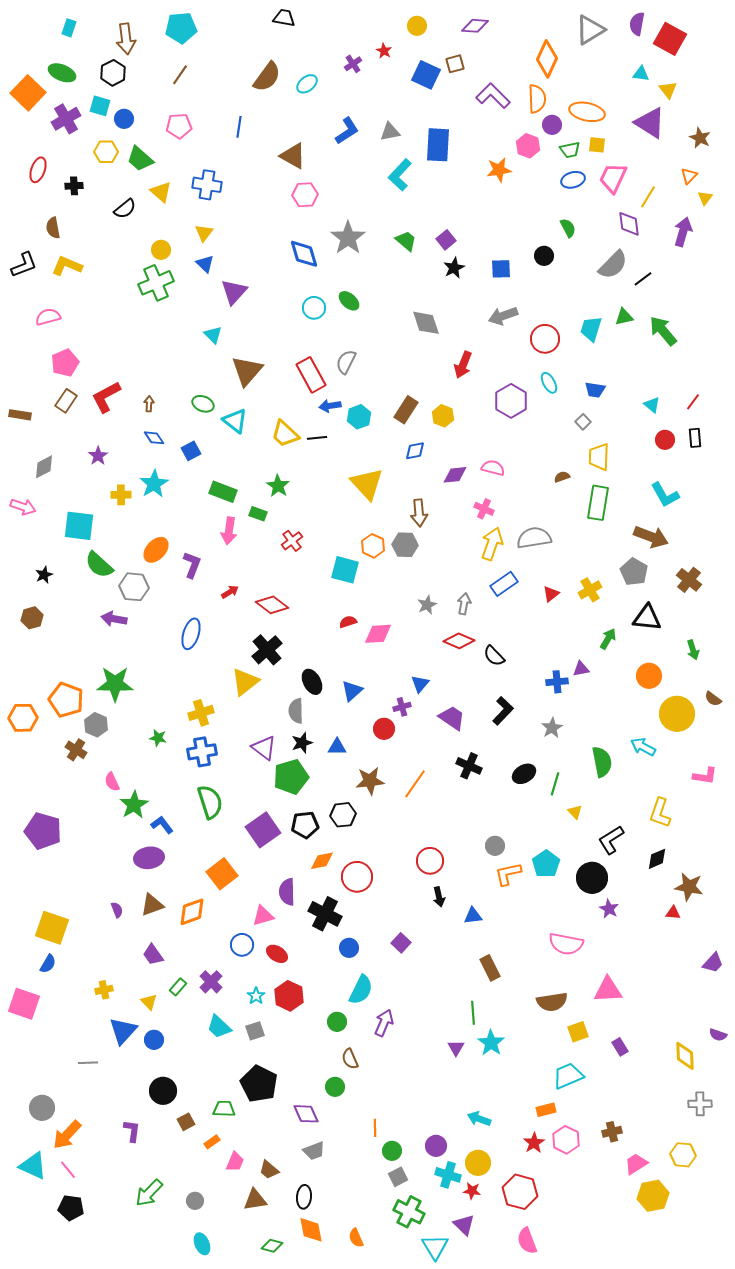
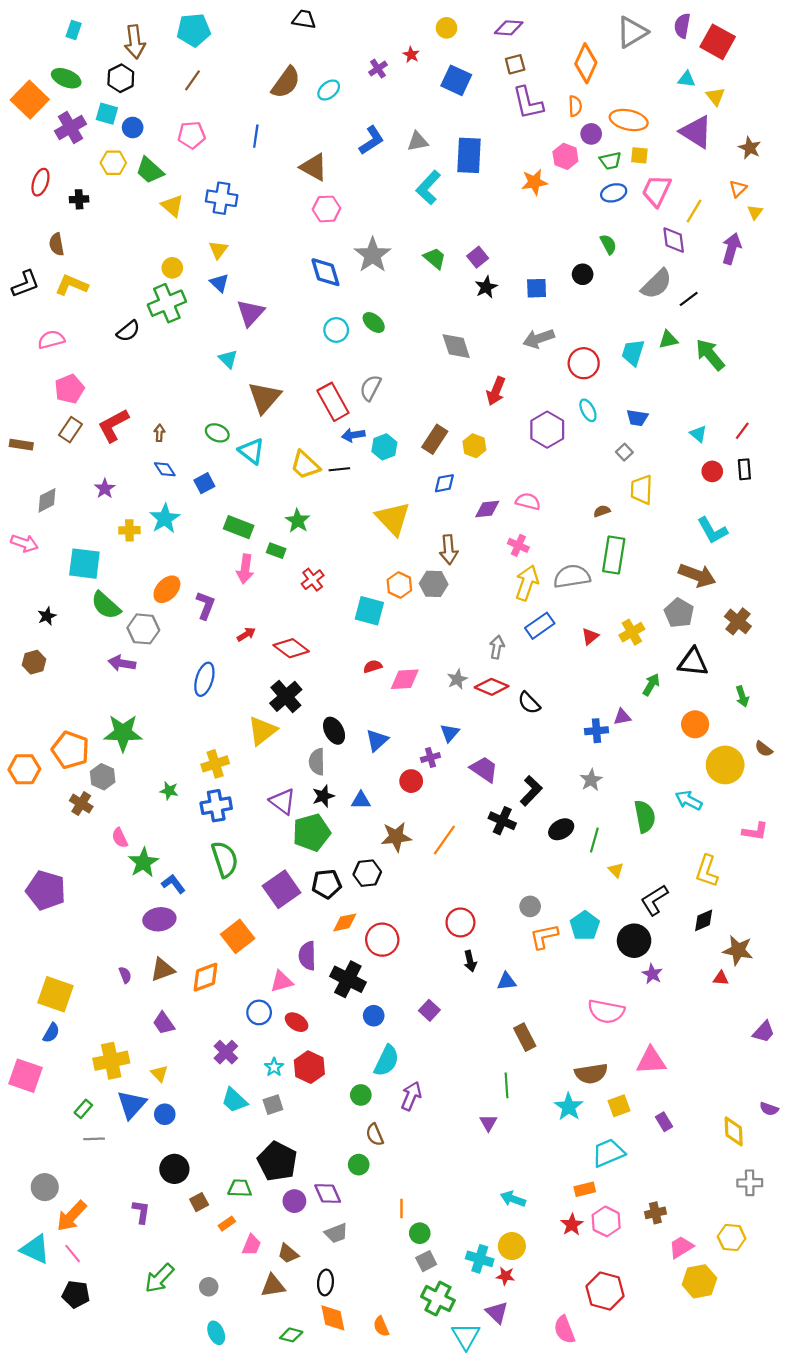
brown square: (455, 64) -> (515, 64), moved
purple L-shape: (493, 96) -> (528, 103), turned -148
orange semicircle: (537, 99) -> (575, 106), size x0.7
black semicircle: (125, 209) -> (128, 331), moved
green rectangle: (598, 503) -> (614, 555), moved
gray star: (427, 605) -> (457, 679), moved
black L-shape: (503, 711) -> (531, 791), moved
green rectangle: (178, 987) -> (83, 1109), moved
yellow cross: (104, 990) -> (111, 1061), size x1.8
cyan star: (491, 1043) -> (569, 1107), moved
purple circle: (436, 1146) -> (294, 1201), moved
red hexagon: (520, 1192) -> (605, 1291), moved

